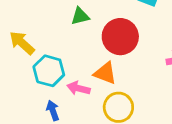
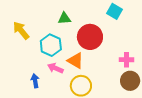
cyan hexagon: (49, 71) -> (51, 45), moved

